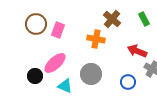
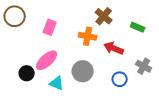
green rectangle: (144, 19) -> (138, 27), moved, turned -40
brown circle: (36, 24) -> (15, 16), moved
red arrow: (137, 51) -> (114, 48), moved

